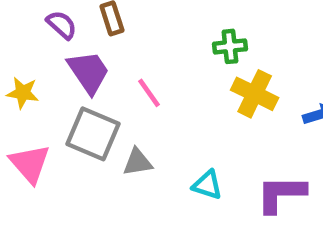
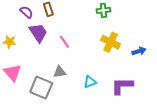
green cross: (230, 46) -> (103, 10), moved
gray square: (93, 134) -> (41, 88), moved
cyan triangle: (207, 185) -> (90, 82), turned -40

